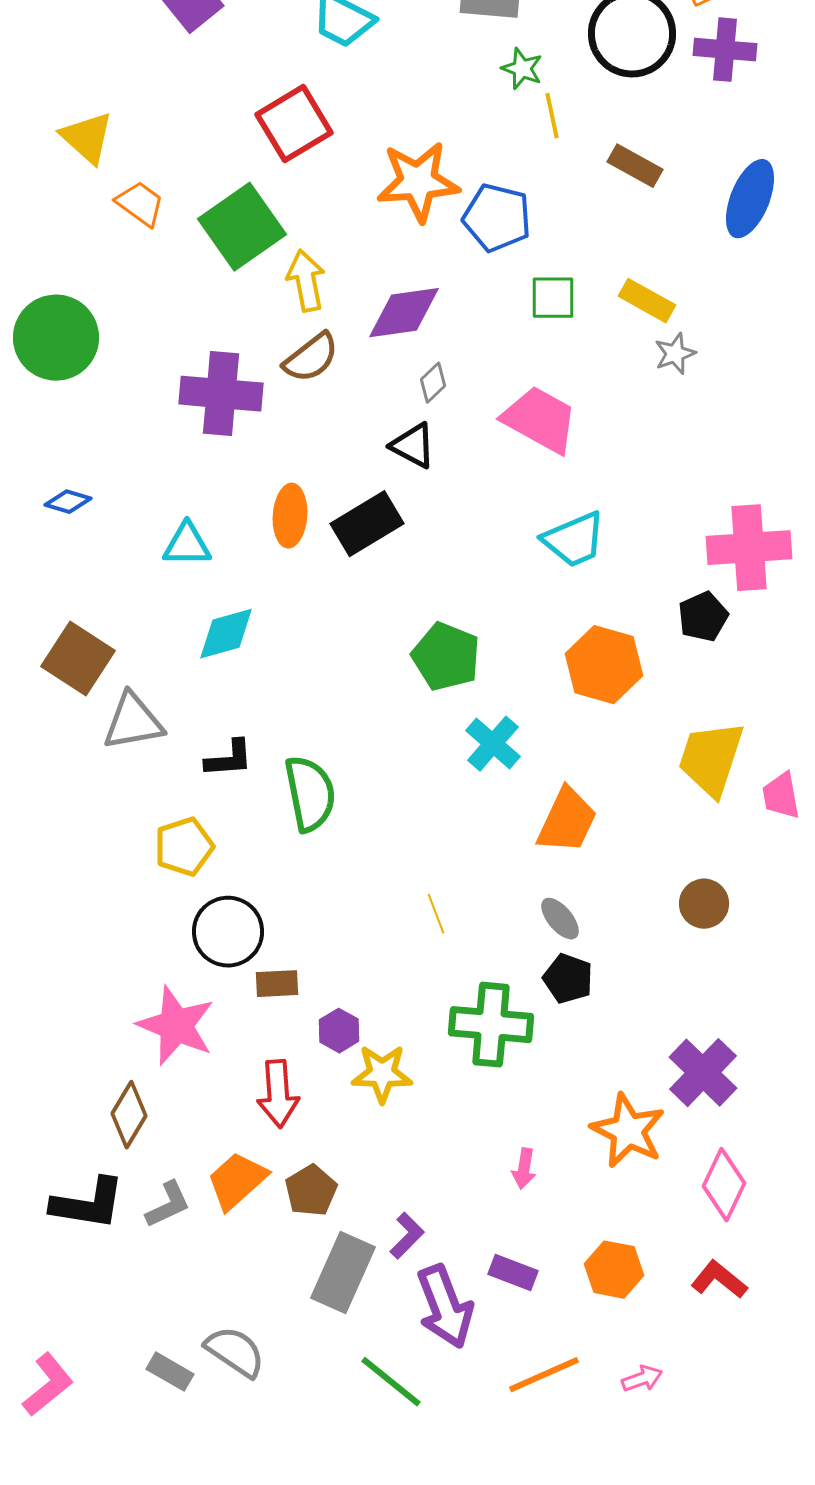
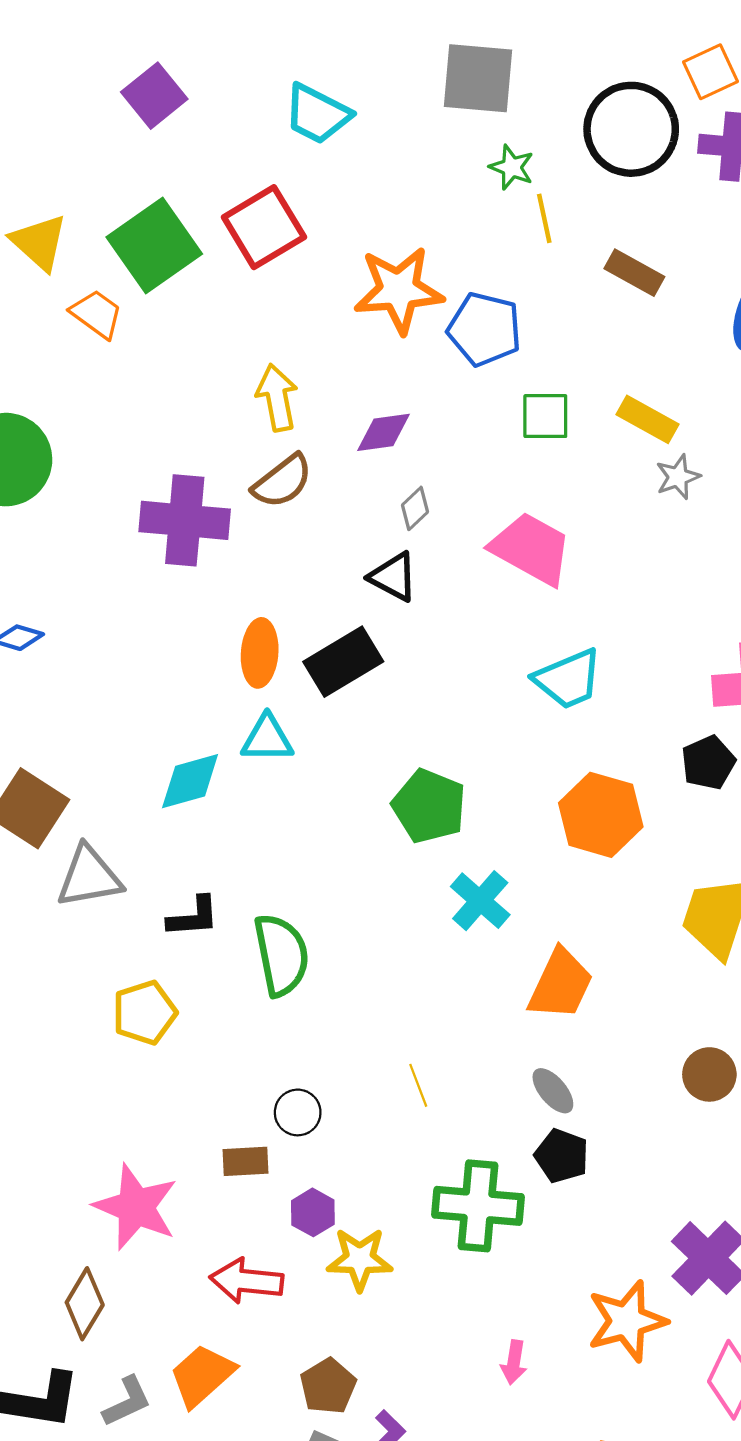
green square: (242, 227) -> (154, 246), moved
purple diamond: (404, 313) -> (383, 432), size x0.7
cyan triangle: (187, 545) -> (267, 739), moved
black circle: (228, 932) -> (298, 1112), moved, size x0.6
red arrow: (278, 1094) -> (247, 1281), turned 100
orange star: (628, 1131) -> (627, 1321), turned 30
brown pentagon: (311, 1191) -> (328, 1386), moved

